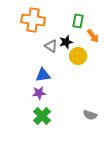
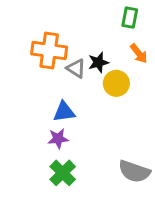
orange cross: (33, 20) -> (49, 50), moved
green rectangle: (78, 21) -> (130, 18), moved
gray semicircle: (90, 115) -> (134, 171), size x1.5

